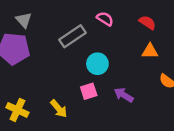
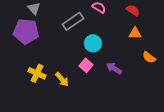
pink square: (89, 91) -> (86, 65), turned -32
yellow cross: (17, 110) -> (37, 73), moved

